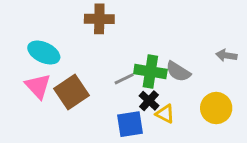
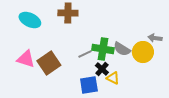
cyan ellipse: (44, 53) -> (30, 20), moved
pink triangle: (38, 86) -> (26, 59), turned -30
yellow circle: (216, 108) -> (143, 52), moved

